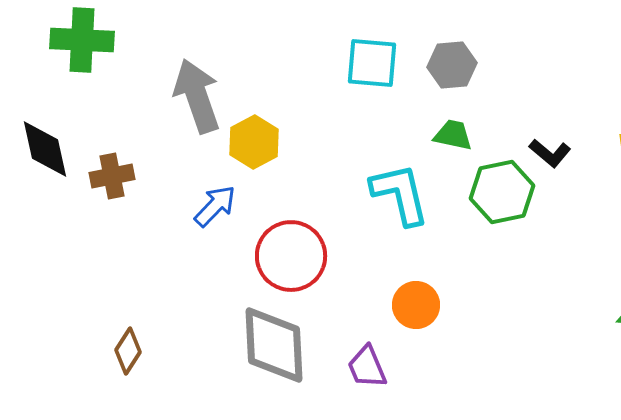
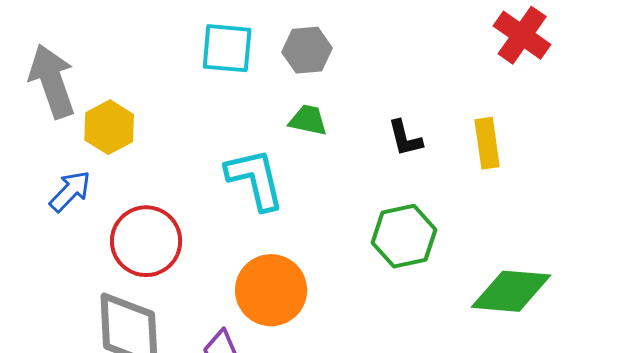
black L-shape: (550, 153) -> (405, 138), turned 36
green hexagon: (502, 192) -> (404, 236), moved
orange circle: (416, 305) -> (271, 290), size x1.5

